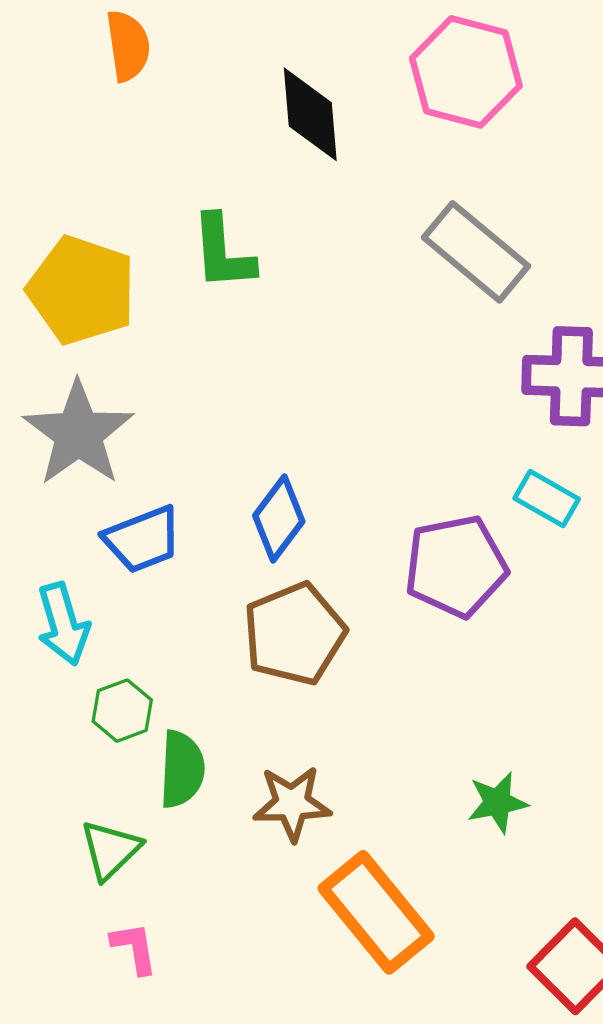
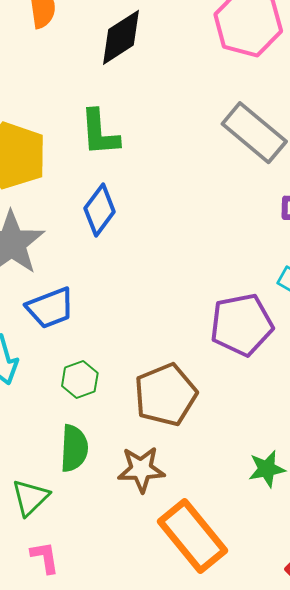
black diamond: (310, 114) -> (121, 37), moved, turned 62
blue diamond: (279, 518) -> (100, 210), moved
brown pentagon: (294, 634) -> (166, 395), moved
green hexagon: (122, 711) -> (80, 379), moved

